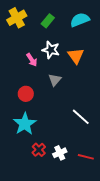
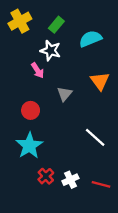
cyan semicircle: (80, 20) -> (90, 39), moved
white star: (51, 50) -> (50, 50), moved
orange triangle: (76, 56) -> (100, 81), moved

